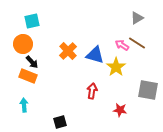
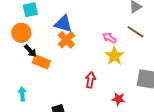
pink arrow: (122, 45) -> (109, 38), moved
blue triangle: (95, 55) -> (63, 24), moved
orange rectangle: (28, 76) -> (41, 62), moved

